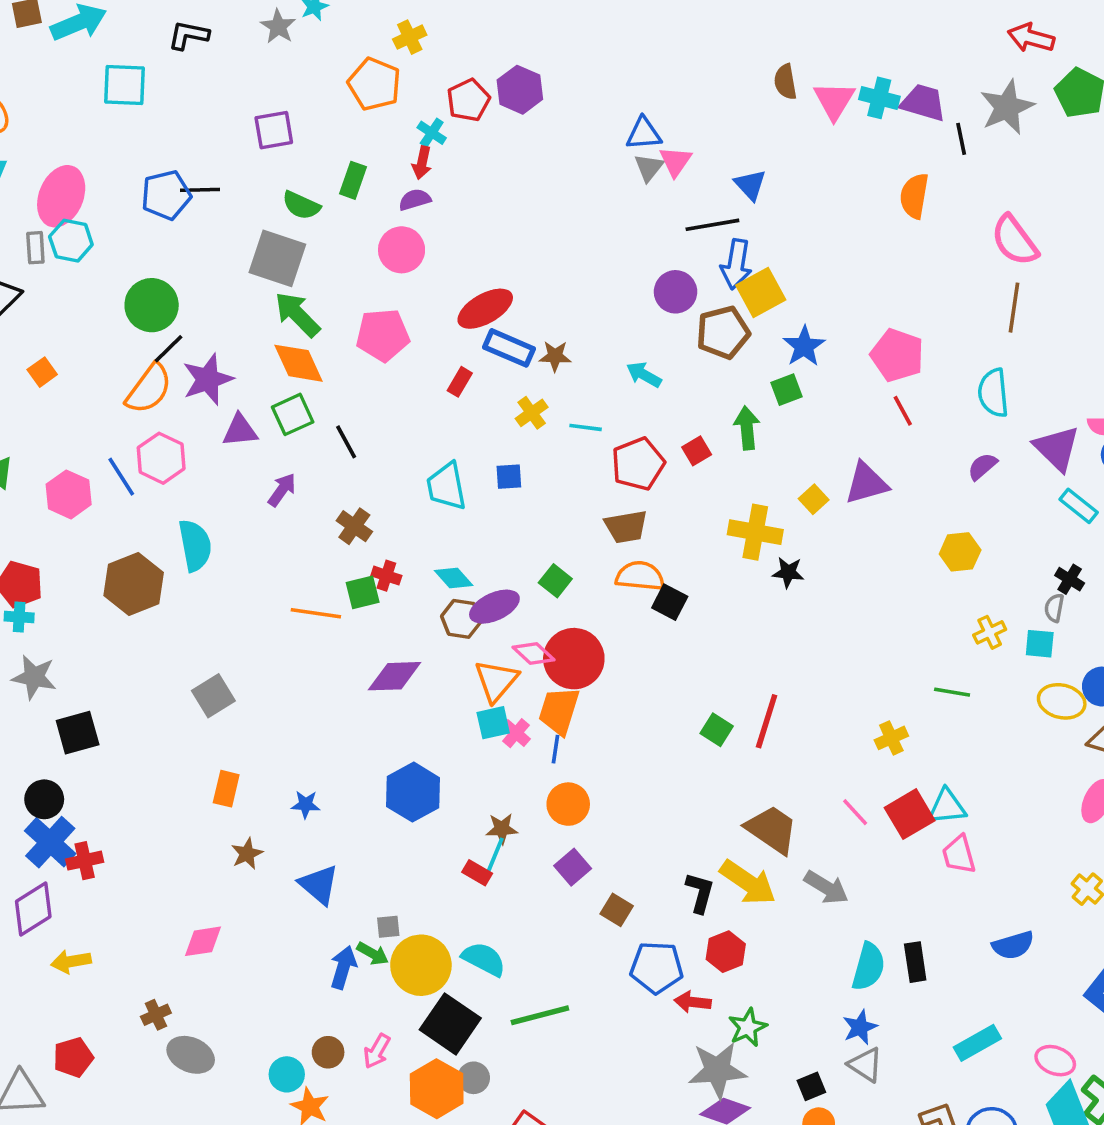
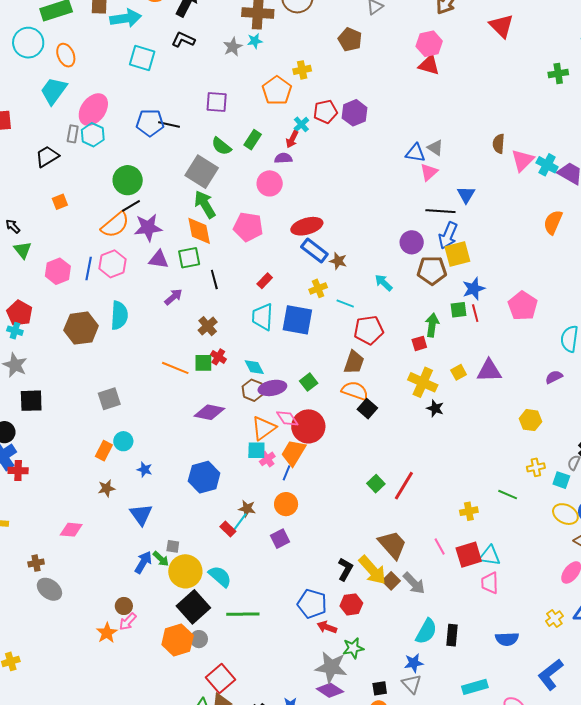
gray triangle: (649, 168) -> (435, 148), moved, turned -48
red rectangle: (460, 382) -> (265, 281), moved
red line: (903, 411) -> (475, 313), moved
red square: (697, 451) -> (419, 343), moved
blue line: (121, 477) -> (89, 269), turned 30
blue square: (509, 477) -> (297, 320), size x2.0
brown trapezoid: (626, 527) -> (354, 362), turned -75
brown square: (617, 910) -> (391, 581), moved
pink arrow: (377, 1051) -> (128, 622), moved
cyan circle: (287, 1074) -> (123, 441), moved

